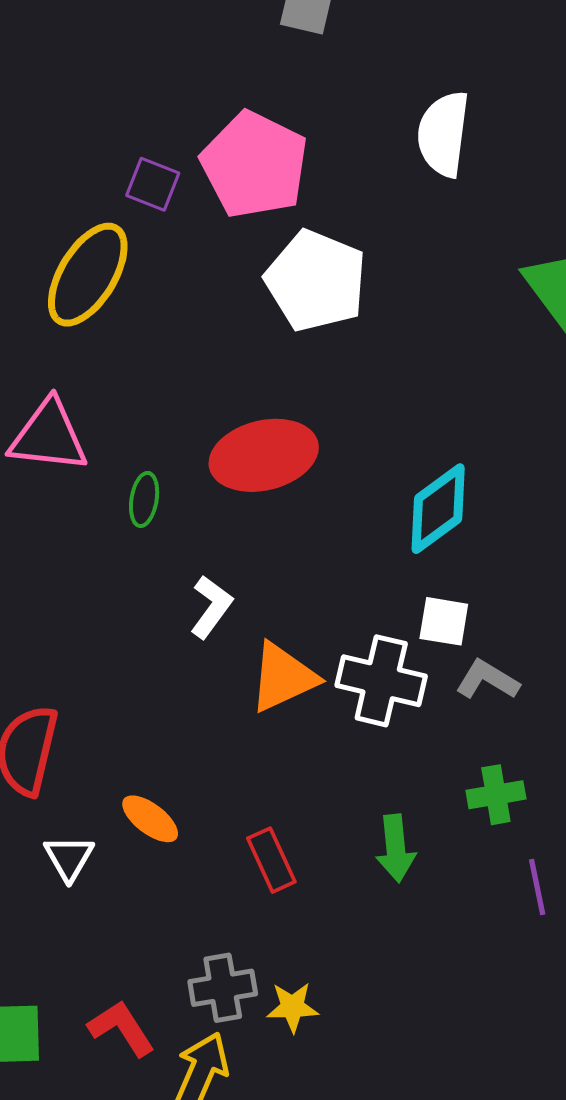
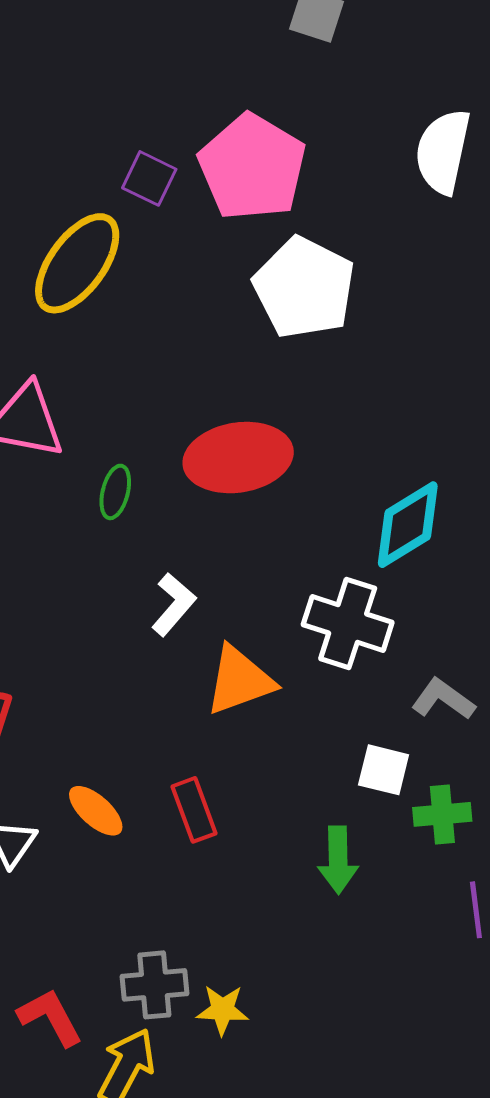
white square: (444, 621) -> (384, 770), moved
white cross: (381, 681) -> (348, 623), moved
red rectangle: (271, 860) -> (194, 810), moved

